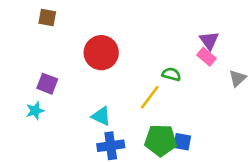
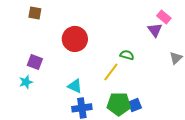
pink rectangle: (206, 57) -> (164, 17), moved
blue square: (182, 142) -> (135, 105), turned -32

